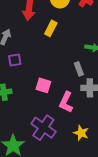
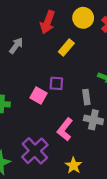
purple square: (15, 60) -> (56, 83), moved
pink square: (43, 85) -> (38, 95), moved

